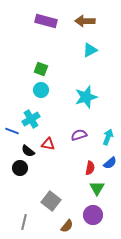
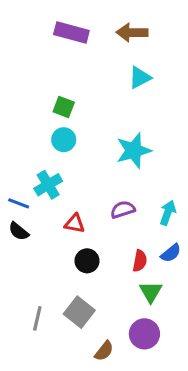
black semicircle: (28, 151) -> (19, 231), moved
black circle: (20, 168) -> (87, 261), moved
gray line: (24, 222) -> (37, 318), moved

